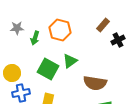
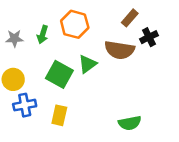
gray star: (17, 28) -> (14, 38), moved
brown semicircle: (95, 83) -> (120, 50), moved

